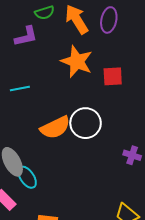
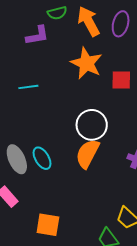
orange semicircle: (55, 127) -> (87, 154), moved, turned 140
cyan ellipse: (27, 177) -> (42, 158), moved

